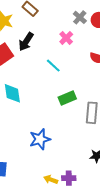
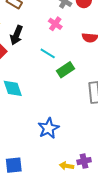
green rectangle: (67, 98) -> (66, 70), moved

